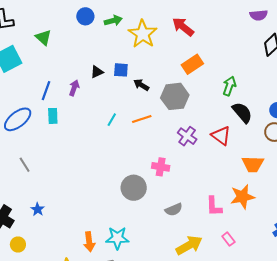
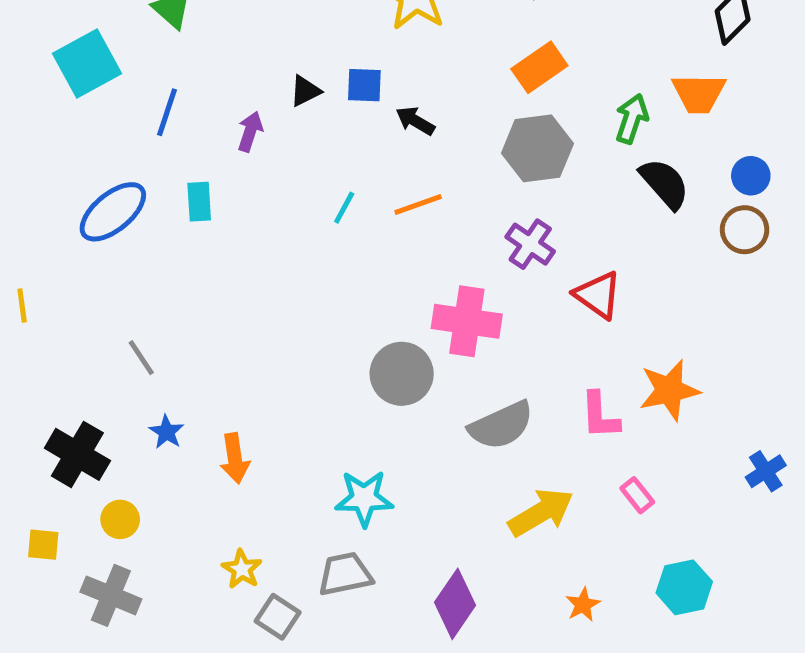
blue line: (46, 91) -> (167, 112), moved
gray hexagon: (175, 96) -> (537, 148), moved
red triangle: (221, 136) -> (598, 295), moved
orange trapezoid: (253, 164) -> (699, 93), moved
gray line: (25, 165) -> (141, 358), moved
pink cross: (161, 167) -> (467, 321), size x1.5
gray semicircle: (174, 210) -> (501, 425), size x1.5
orange arrow: (89, 242) -> (235, 458), moved

